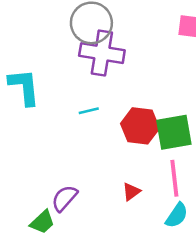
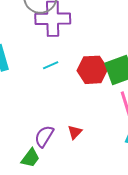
red triangle: (131, 192) -> (75, 132), moved

